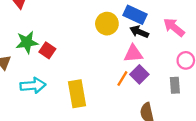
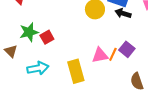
red square: (47, 50) -> (47, 37), turned 32
pink triangle: (133, 54) -> (100, 55), moved

